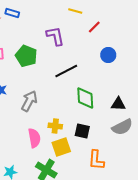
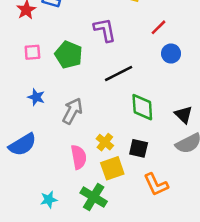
red line: (94, 27) -> (159, 27), moved
black triangle: (118, 104) -> (183, 115), turned 42
yellow cross: (55, 126) -> (105, 142), turned 32
orange L-shape: (96, 160) -> (156, 185), turned -30

